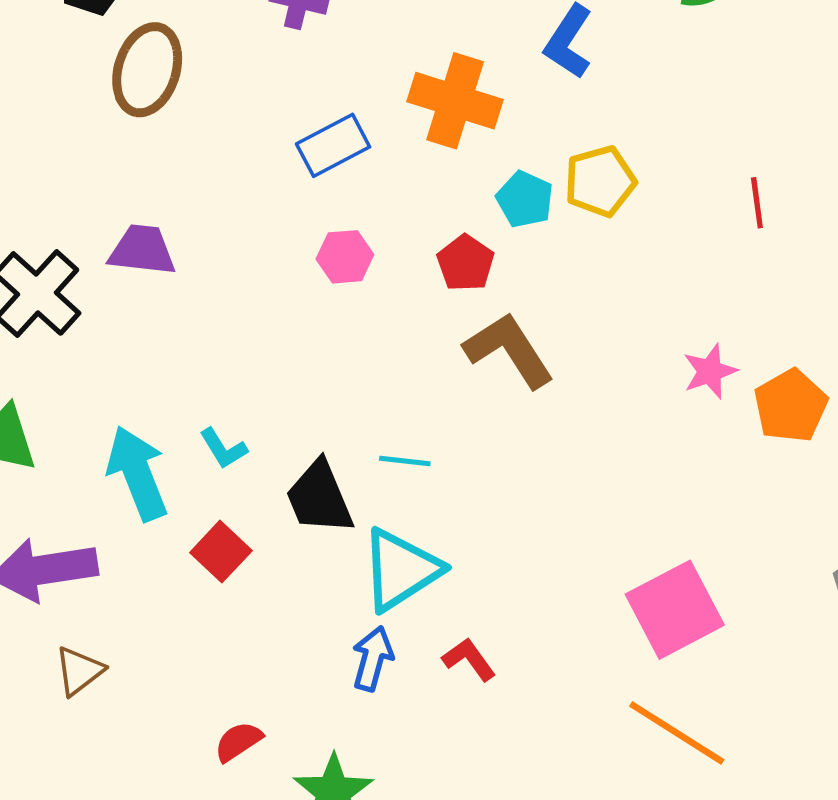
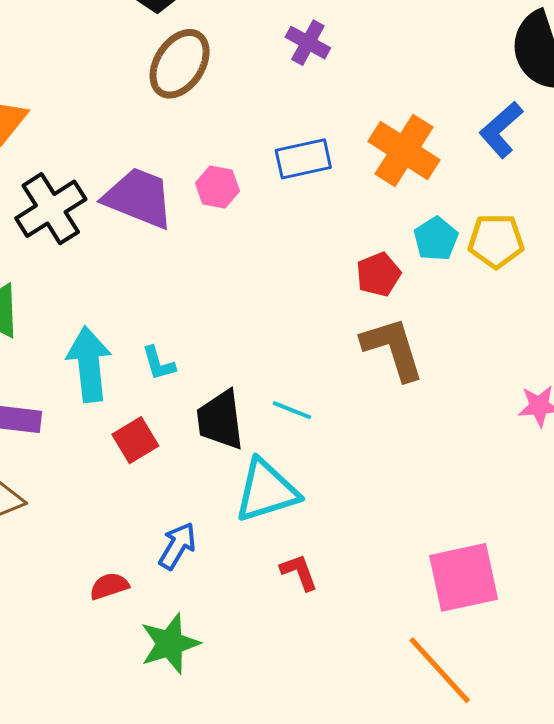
purple trapezoid: (142, 250) -> (139, 198), size x1.4
pink hexagon: (345, 257) -> (217, 187), moved
blue arrow: (373, 658) -> (177, 546), moved

